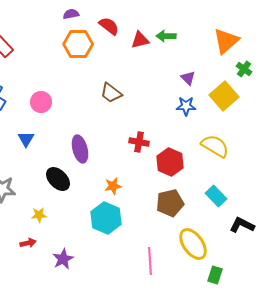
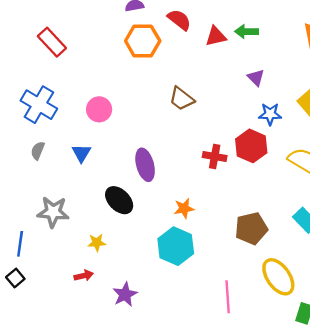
purple triangle: (188, 78) -> (256, 78), moved
red hexagon: (170, 162) -> (251, 146), moved

